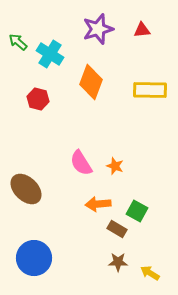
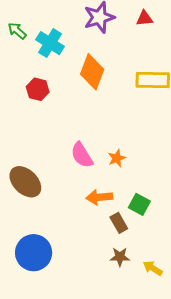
orange star: (115, 166) -> (117, 158), turned 30
brown rectangle: (117, 229) -> (119, 223), turned 30

